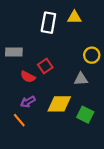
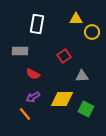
white rectangle: (48, 23) -> (37, 24), moved
yellow circle: (92, 55) -> (92, 32), moved
red square: (45, 66) -> (64, 56), moved

